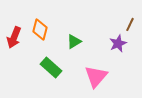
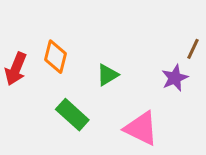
pink triangle: (96, 76) -> (141, 128), turned -45

